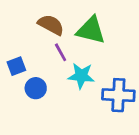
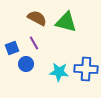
purple line: (61, 52) -> (34, 43), moved
cyan star: (81, 76) -> (59, 72), moved

